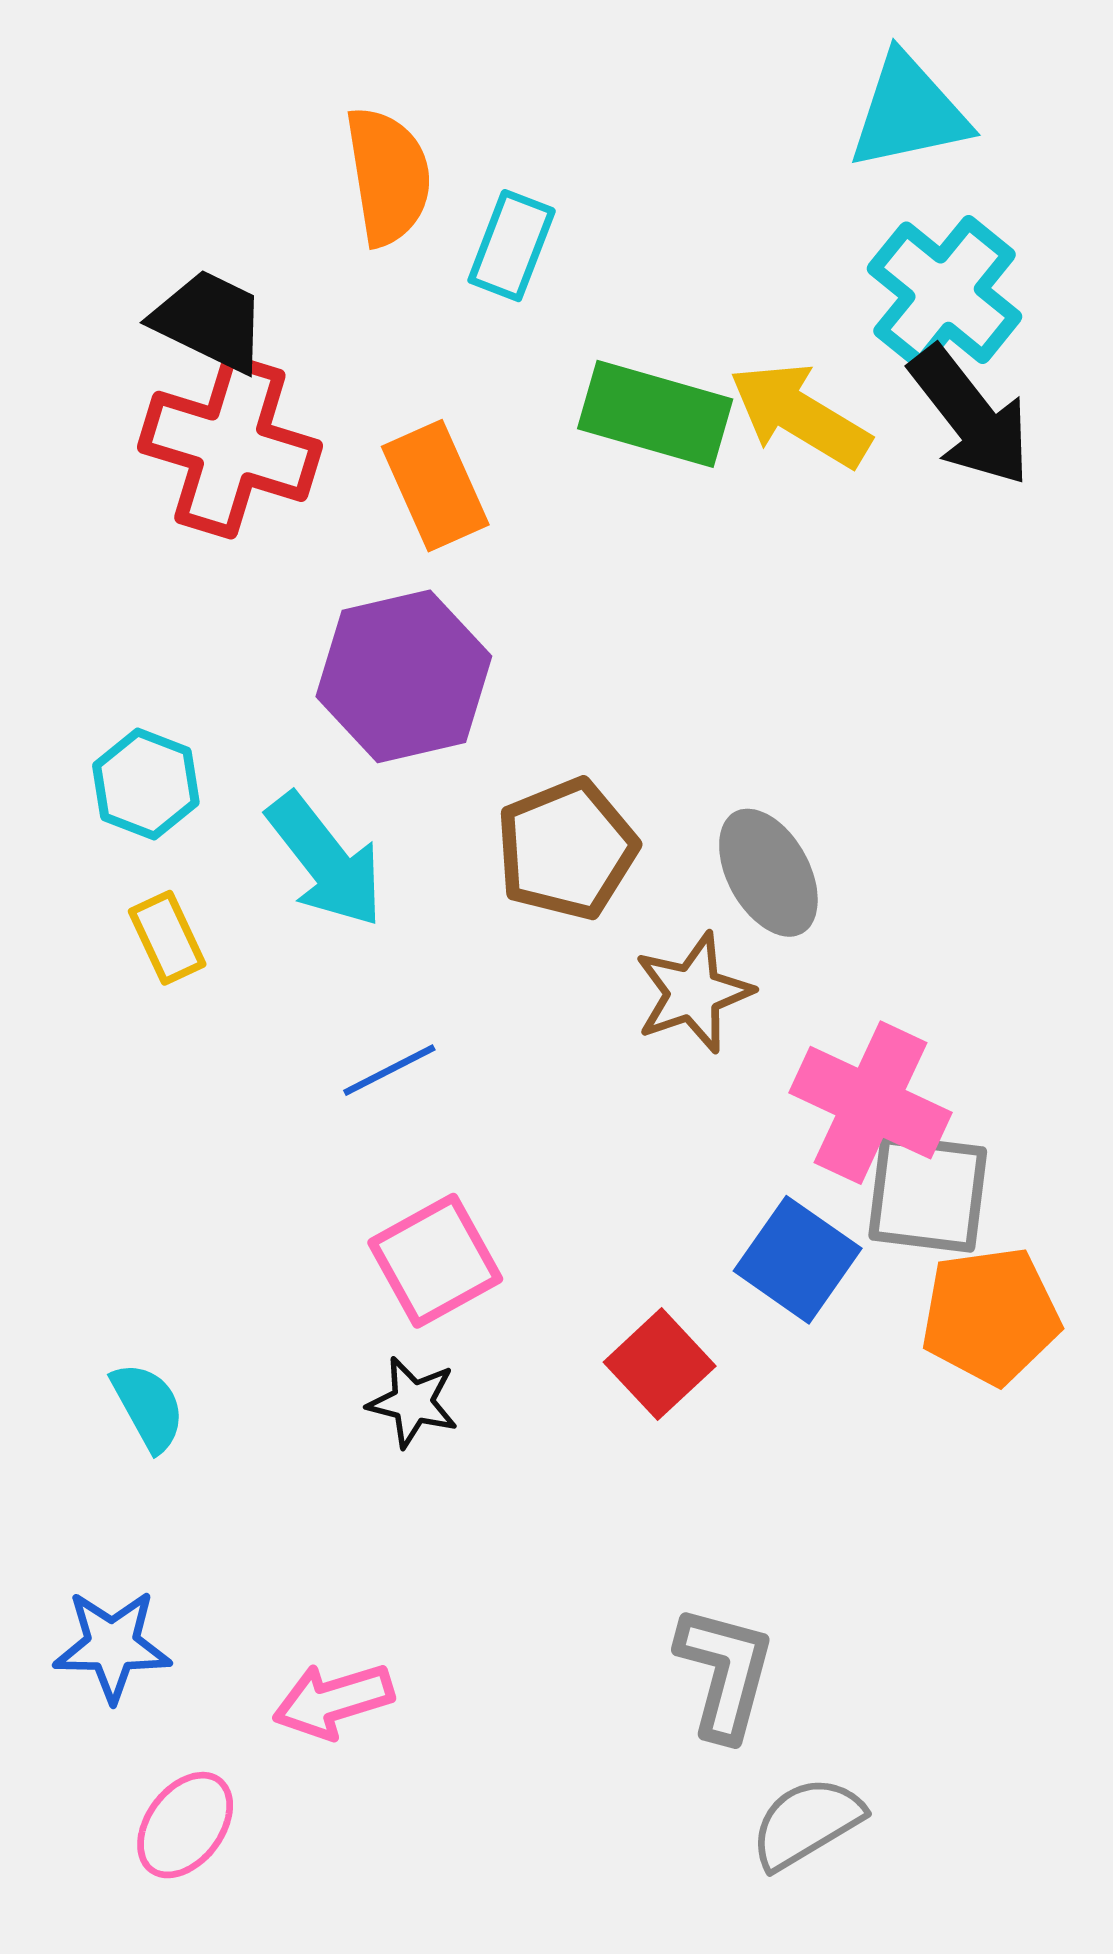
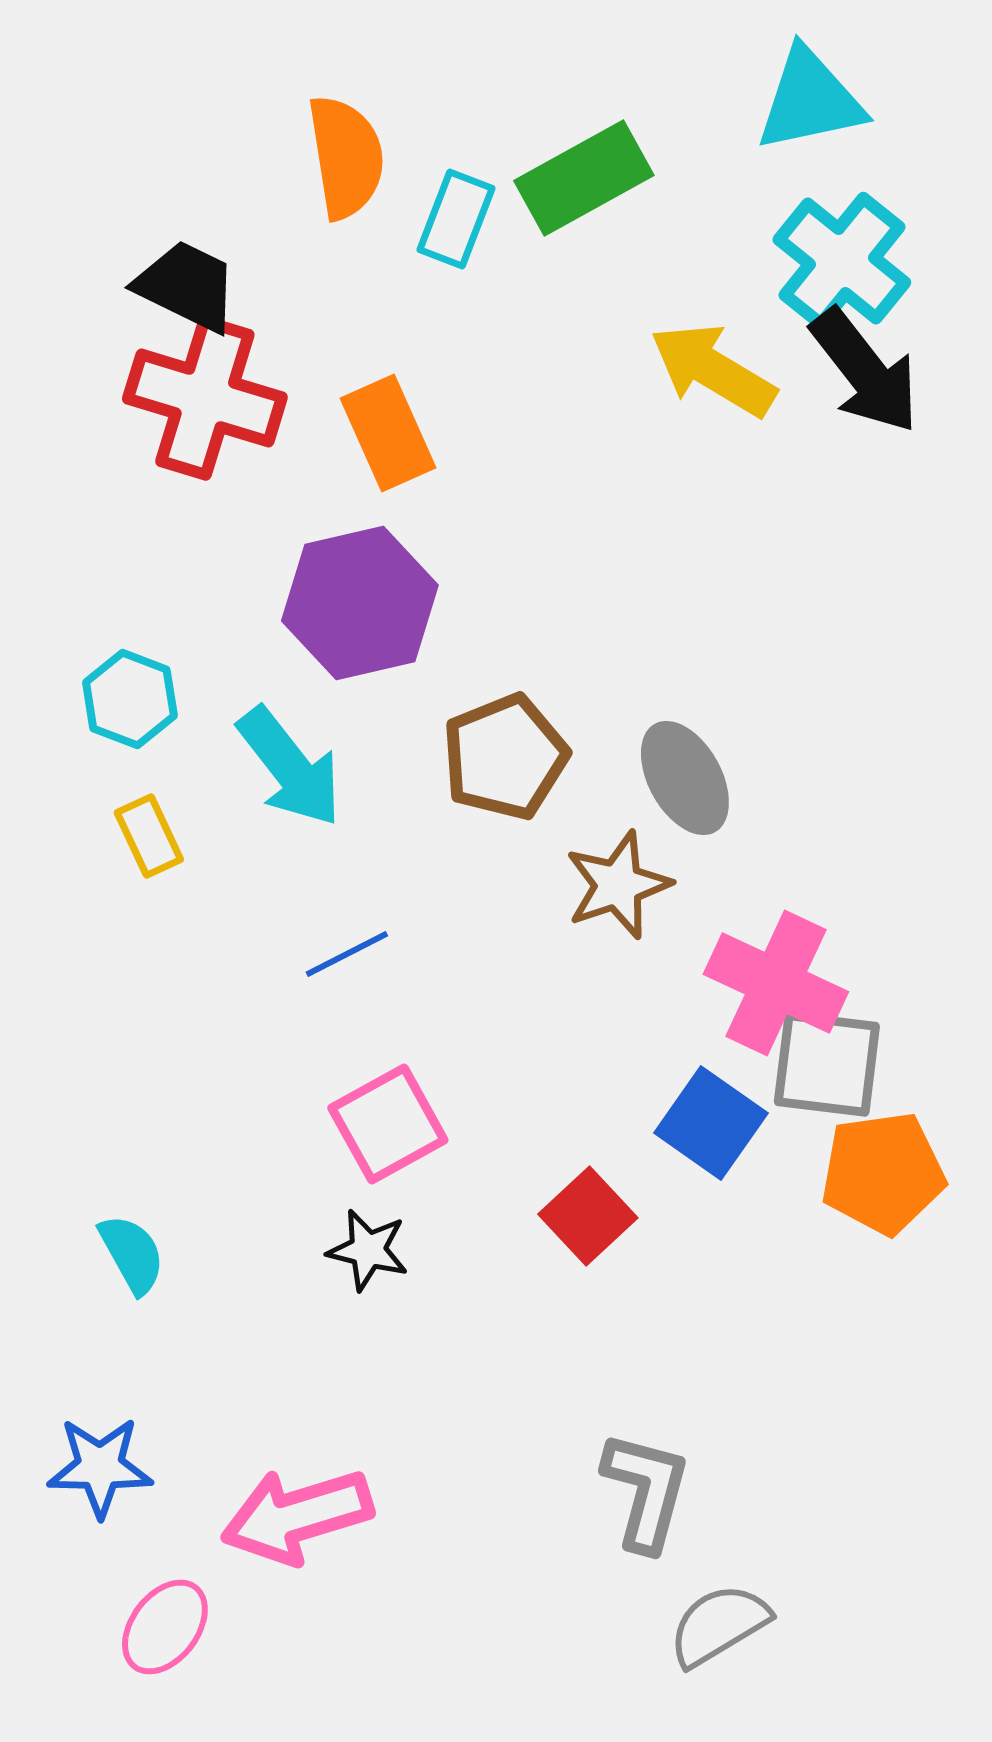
green rectangle: (655, 414) -> (584, 178), moved, turned -45
pink arrow: (333, 1701) -> (297, 1516), size x1.4

